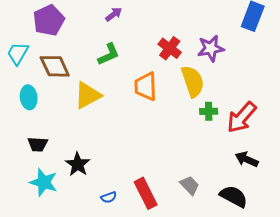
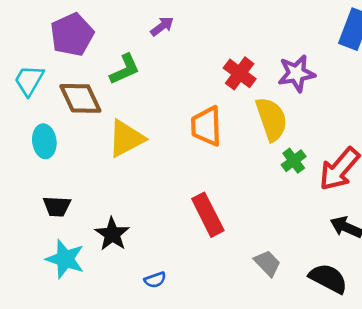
green L-shape: (109, 54) -> (125, 69), moved
green cross: (209, 111) -> (294, 161), turned -36
red rectangle: (146, 193) -> (208, 215), moved

